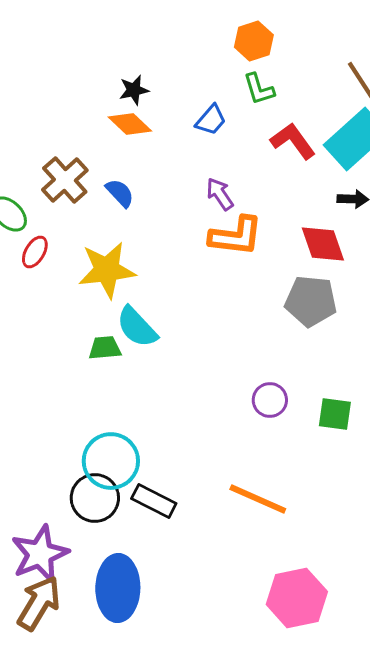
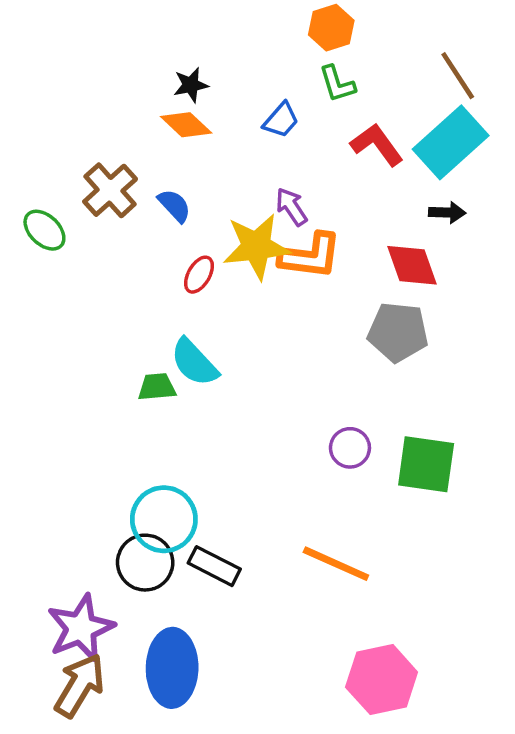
red ellipse: (35, 252) -> (199, 275), moved
yellow star: (107, 270) -> (256, 246), moved
green square: (335, 414) -> (426, 464), size x1.5

